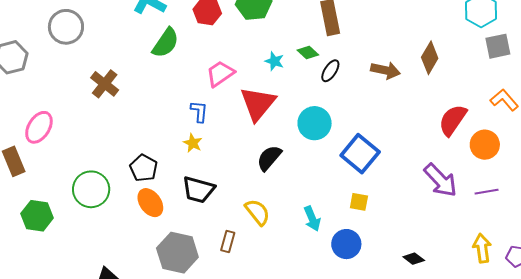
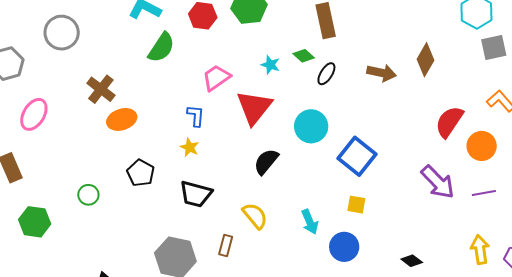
pink ellipse: (39, 127) -> (34, 114), moved
green circle: (91, 189) -> (88, 195), size x0.6
orange ellipse: (150, 203) -> (122, 119), moved, turned -72

